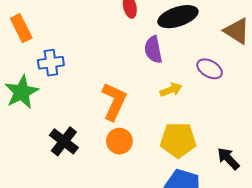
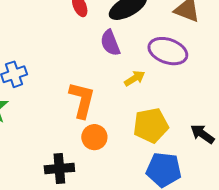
purple ellipse: (210, 69) -> (168, 51), size x1.5
black cross: (64, 141) -> (59, 169), moved, turned -32

